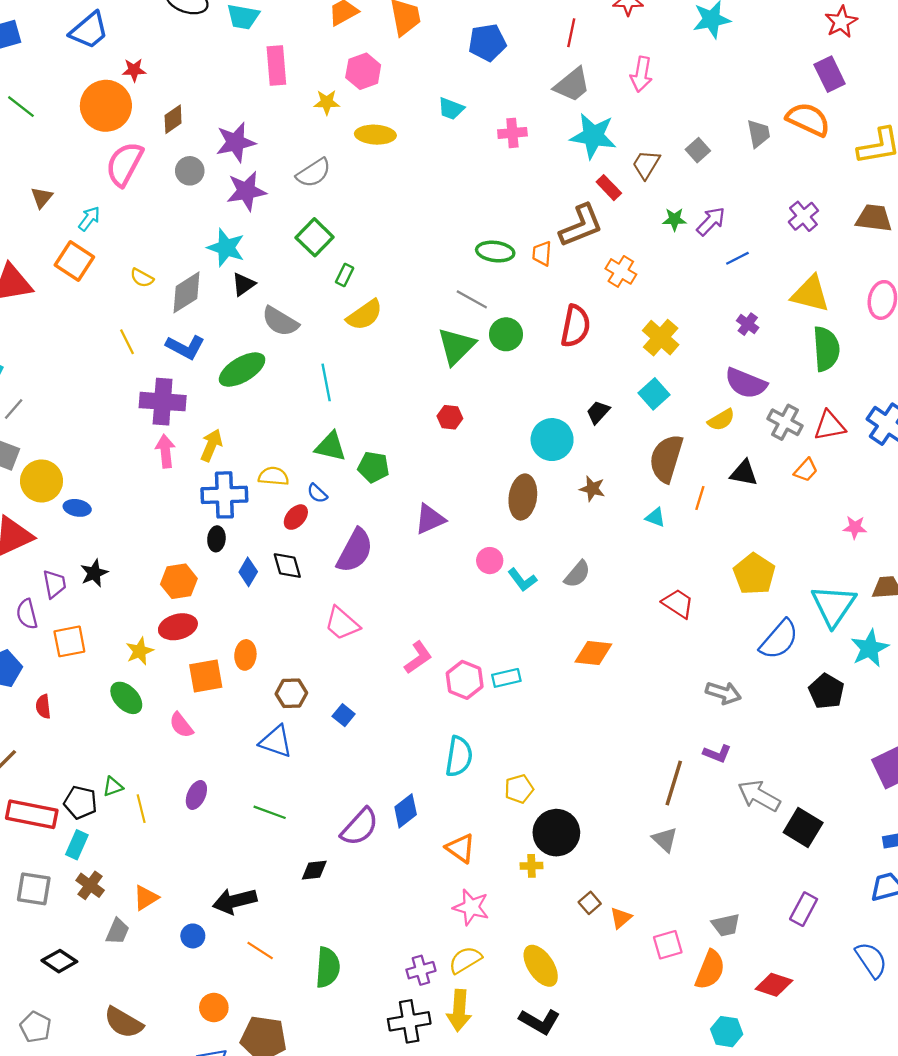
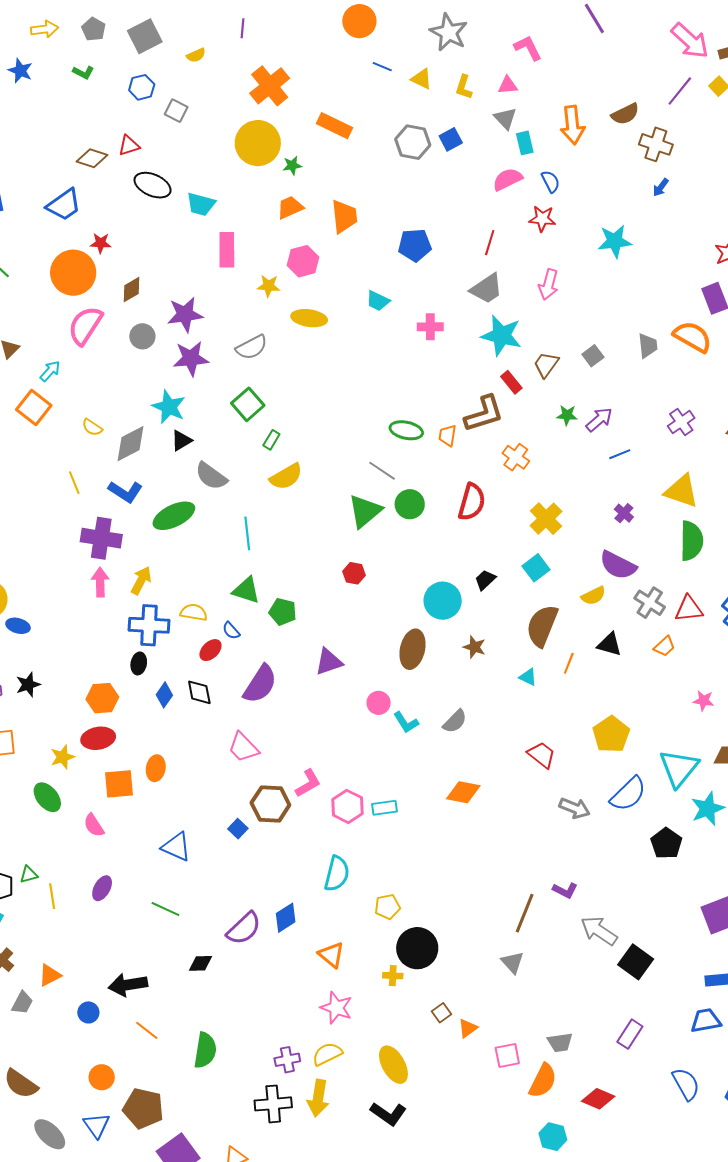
brown hexagon: (291, 693) -> (270, 804), moved, size x1.4
gray arrow: (723, 693) -> (575, 808), moved

